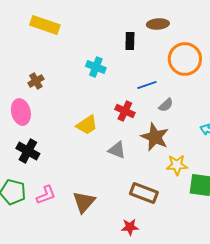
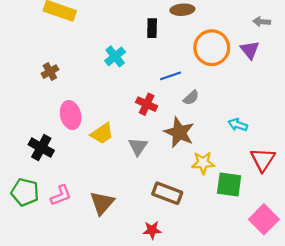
cyan cross: (96, 67) -> (115, 56), turned 30
pink ellipse: (21, 112) -> (71, 115), moved
yellow trapezoid: (87, 125) -> (102, 133), moved
gray triangle: (117, 150) -> (138, 147), turned 42

